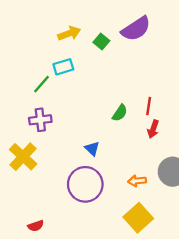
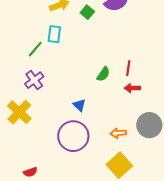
cyan rectangle: (63, 67) -> (54, 34), turned -66
purple cross: (40, 120) -> (34, 80), turned -30
red arrow: (153, 129) -> (132, 88), turned 70

